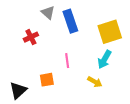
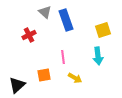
yellow square: (110, 32) -> (103, 30), size x0.7
cyan arrow: (104, 59) -> (98, 56), turned -36
yellow arrow: (95, 82) -> (75, 78), moved

